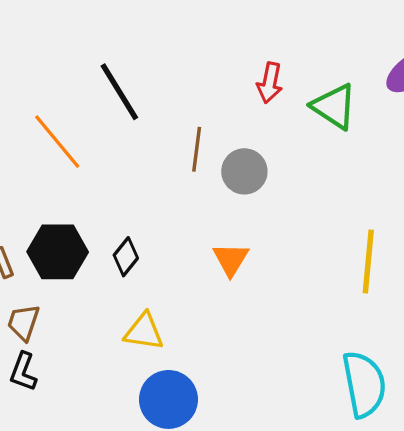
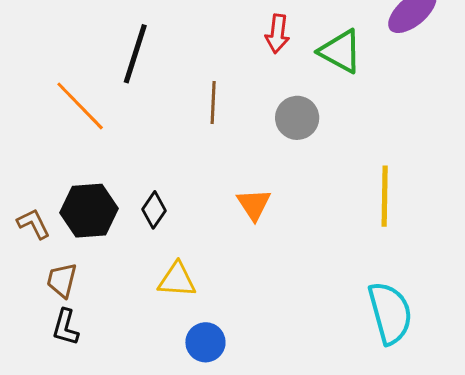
black line: (119, 92) -> (135, 54), turned 54
gray circle: (244, 171) -> (297, 118), moved
blue circle: (168, 399) -> (205, 342), size x0.7

